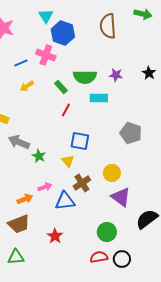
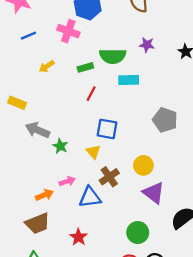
blue line: (21, 63) -> (28, 36), moved
purple star: (116, 75) -> (147, 45), moved
green rectangle: (61, 87) -> (85, 67), turned -64

